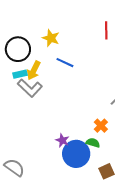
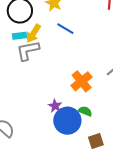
gray L-shape: (30, 88) -> (28, 51), turned 120
orange cross: (101, 126) -> (82, 81), moved, size x1.5

